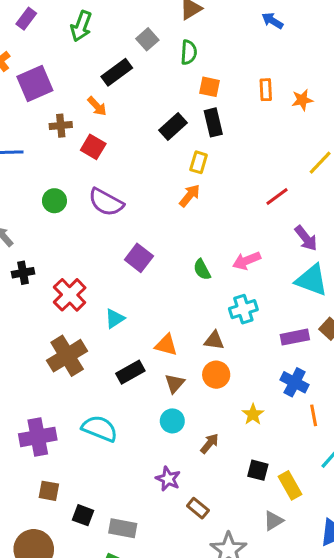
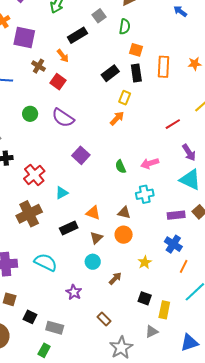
purple square: (35, 84) -> (24, 38), turned 30
orange rectangle: (266, 90) -> (164, 67), moved, size x1.5
brown cross: (61, 126) -> (38, 66), turned 32
orange line: (314, 415) -> (184, 266), turned 32
purple star: (168, 479) -> (74, 292), moved
yellow rectangle: (290, 485) -> (164, 310), turned 36

